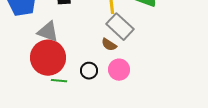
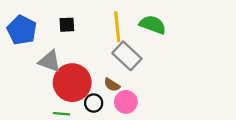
brown semicircle: (109, 45) -> (112, 85), moved
red circle: (48, 58) -> (72, 83), moved

